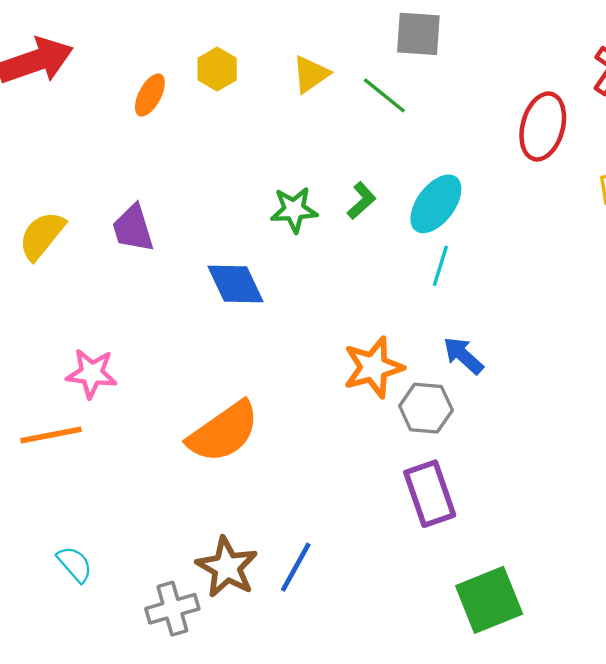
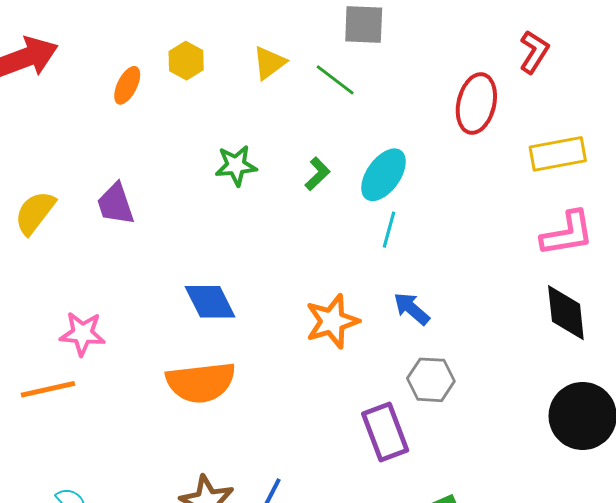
green star: (294, 210) -> (236, 165), moved
blue diamond: (235, 284) -> (210, 302), moved
gray hexagon: (426, 408) -> (431, 380), moved
orange semicircle: (223, 432) -> (201, 382), turned 30

